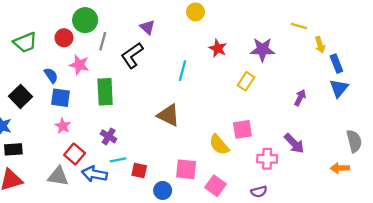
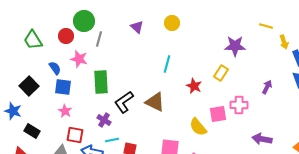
yellow circle: (196, 12) -> (172, 23), moved
green trapezoid: (25, 42) -> (33, 40), turned 80
red star: (218, 48) -> (194, 86), moved
black L-shape: (132, 55) -> (124, 102), moved
purple arrow: (294, 143) -> (262, 139), moved, turned 144
black rectangle: (13, 149) -> (32, 131), moved, turned 35
red square: (75, 154) -> (75, 135), turned -30
pink cross: (267, 159) -> (239, 105), moved

